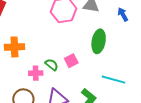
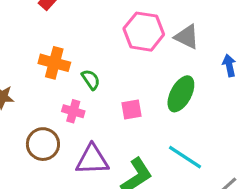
green semicircle: (52, 65) -> (91, 80), moved

